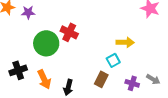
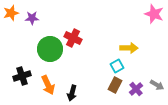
brown rectangle: (101, 79) -> (115, 85), moved
purple cross: (132, 83) -> (136, 89), turned 32

